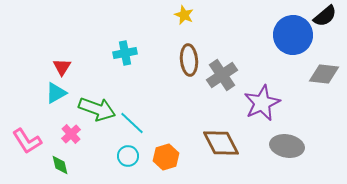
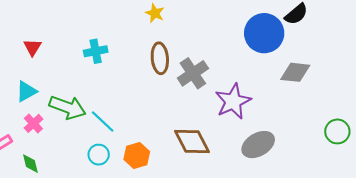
red triangle: (62, 67) -> (32, 47), moved
pink cross: (71, 134) -> (33, 123), moved
gray ellipse: (287, 146) -> (258, 145), turned -40

